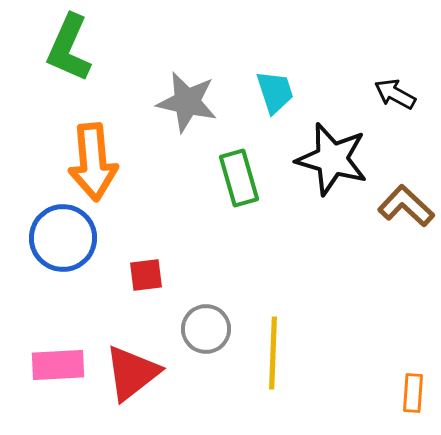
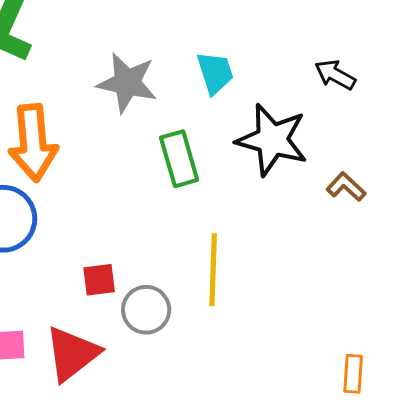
brown L-shape: (406, 206) -> (346, 187), size x0.7
red square: (146, 275) -> (99, 280), moved
yellow line: (273, 353) -> (213, 270), moved

